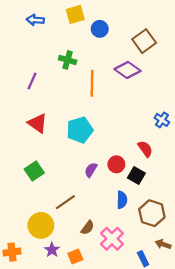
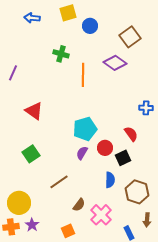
purple line: (32, 81) -> (13, 73), moved
blue cross: (162, 120) -> (146, 108), turned -32
cyan pentagon: (80, 130) -> (85, 129), moved
black square: (136, 175) -> (123, 158), turned 35
yellow circle: (41, 225) -> (19, 203), moved
brown arrow: (163, 244) -> (147, 220), turned -104
purple star: (52, 250) -> (32, 225), moved

